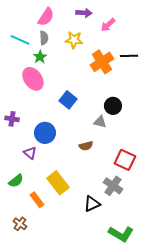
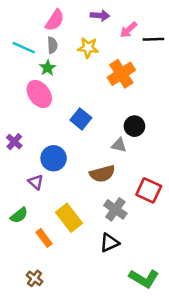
black line: (129, 56) -> (153, 39), moved
purple cross: (12, 119) -> (14, 142), turned 32
brown semicircle: (86, 146) -> (102, 174), size x1.5
gray cross: (113, 186) -> (115, 209), moved
brown cross: (20, 224) -> (35, 278), moved

